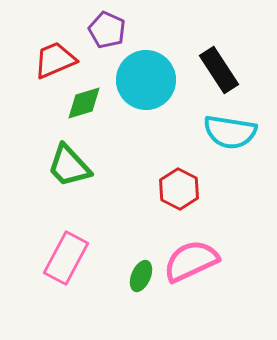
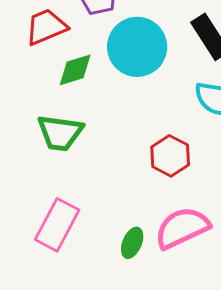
green trapezoid: (69, 166) -> (60, 133), turned -39

